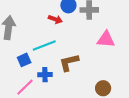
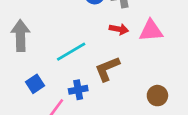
red arrow: (55, 19) -> (119, 29), moved
blue square: (24, 60) -> (35, 84), moved

